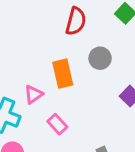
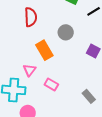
red semicircle: (76, 21) -> (31, 17), moved

